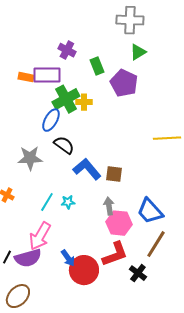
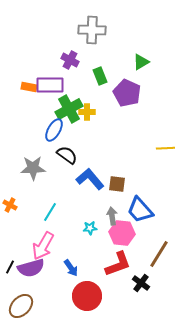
gray cross: (130, 20) -> (92, 30), moved
cyan star: (68, 202) -> (90, 228), moved
blue trapezoid: (150, 211) -> (140, 210), moved
red circle: (84, 270) -> (87, 296), moved

